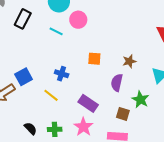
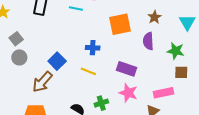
orange square: (94, 59) -> (120, 24), size x1.6
brown square: (123, 114) -> (181, 72), moved

